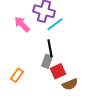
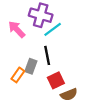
gray rectangle: (47, 61) -> (31, 66), moved
orange rectangle: (17, 75) -> (18, 75), moved

